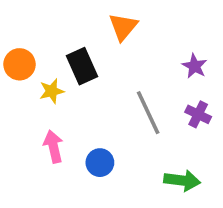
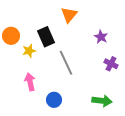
purple star: (195, 66) -> (101, 37), moved
gray line: (148, 113) -> (66, 63), moved
blue circle: (100, 163) -> (54, 100), moved

